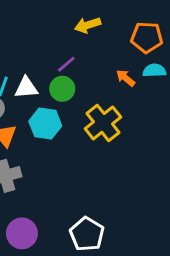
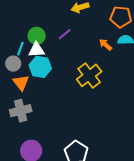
green circle: (62, 89) -> (37, 36), moved
cyan hexagon: (45, 124) -> (40, 67), moved

